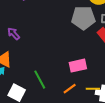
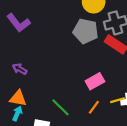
gray pentagon: (83, 18) -> (86, 31), turned 30

